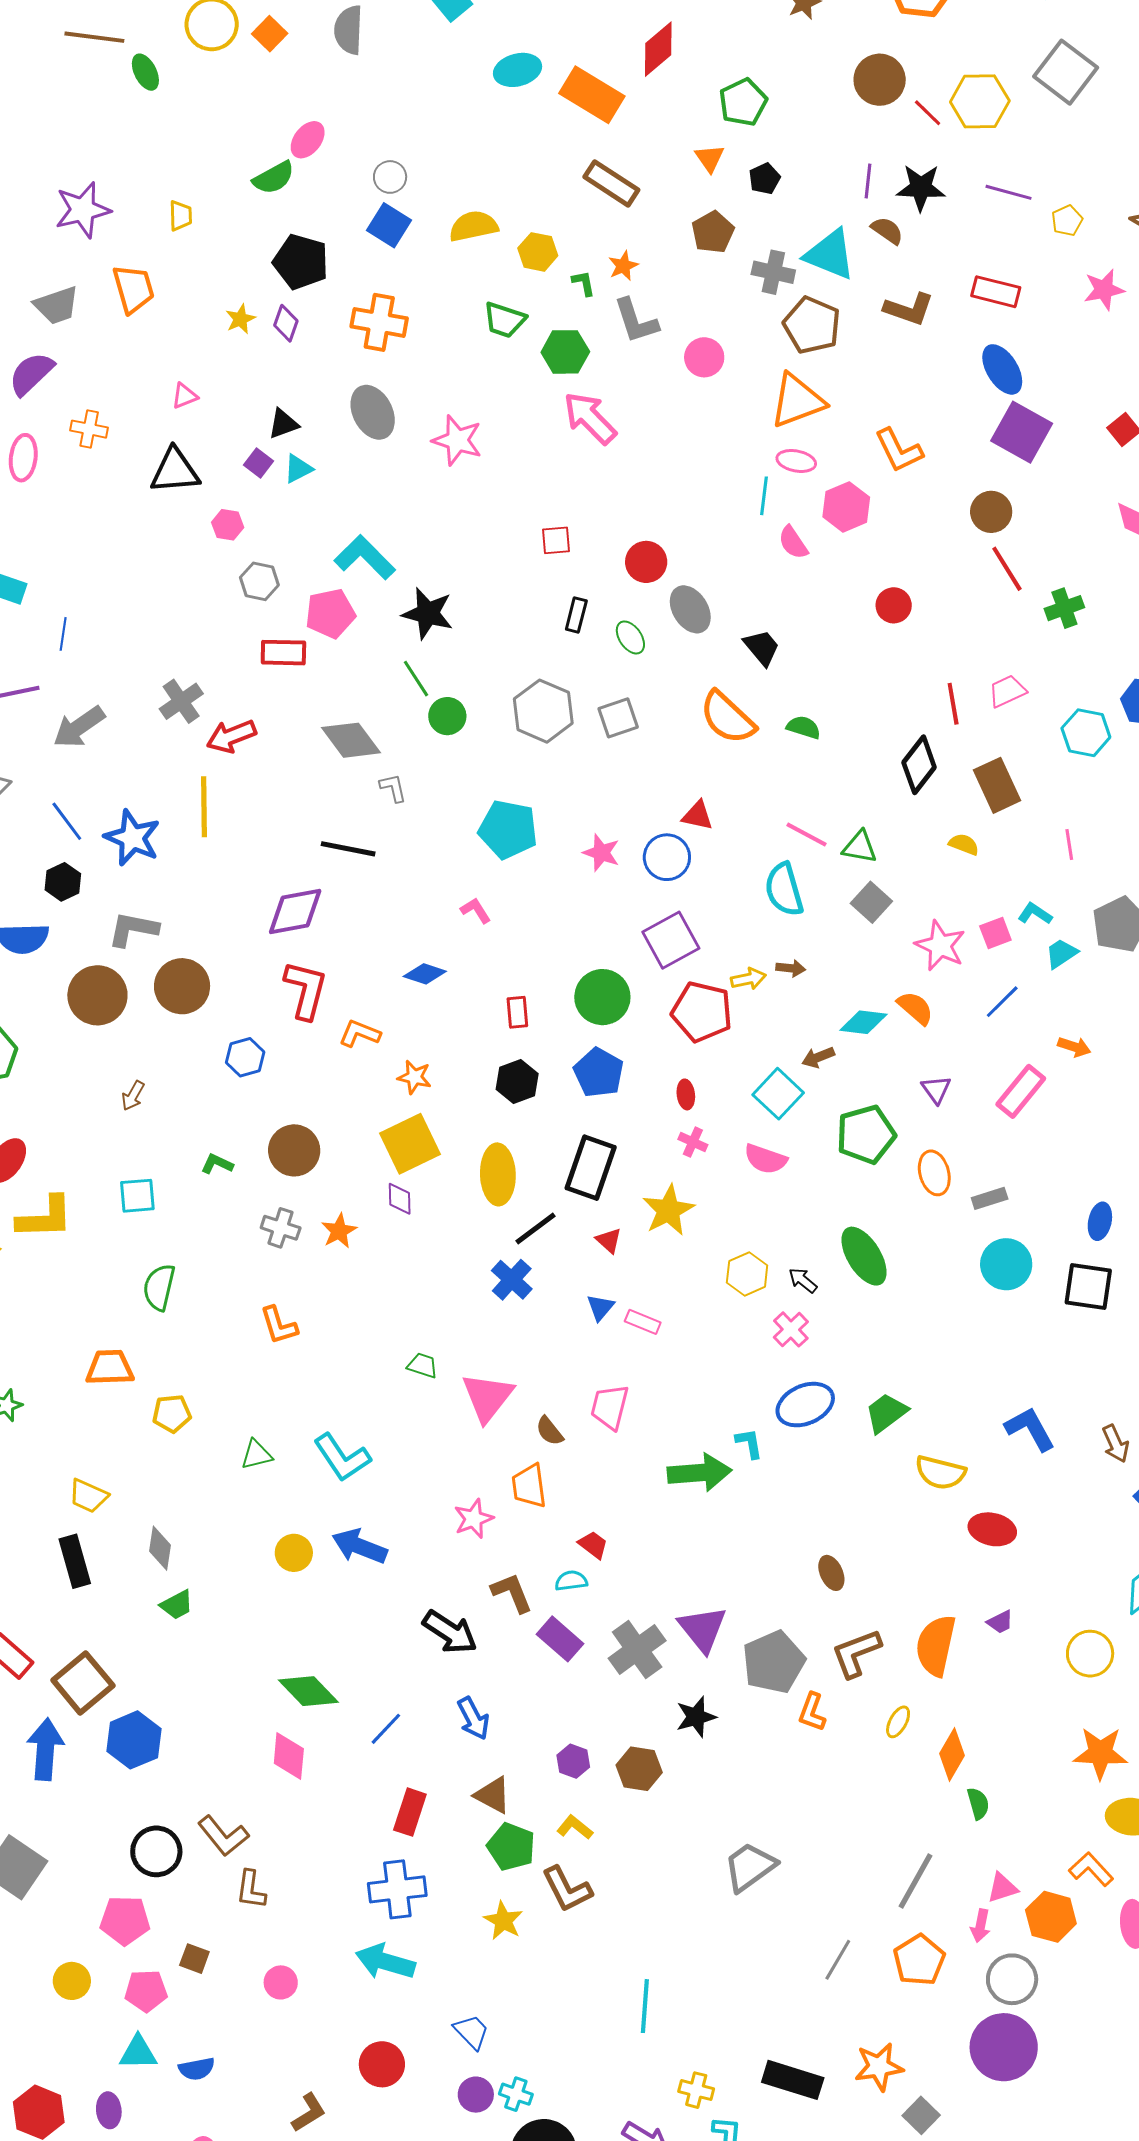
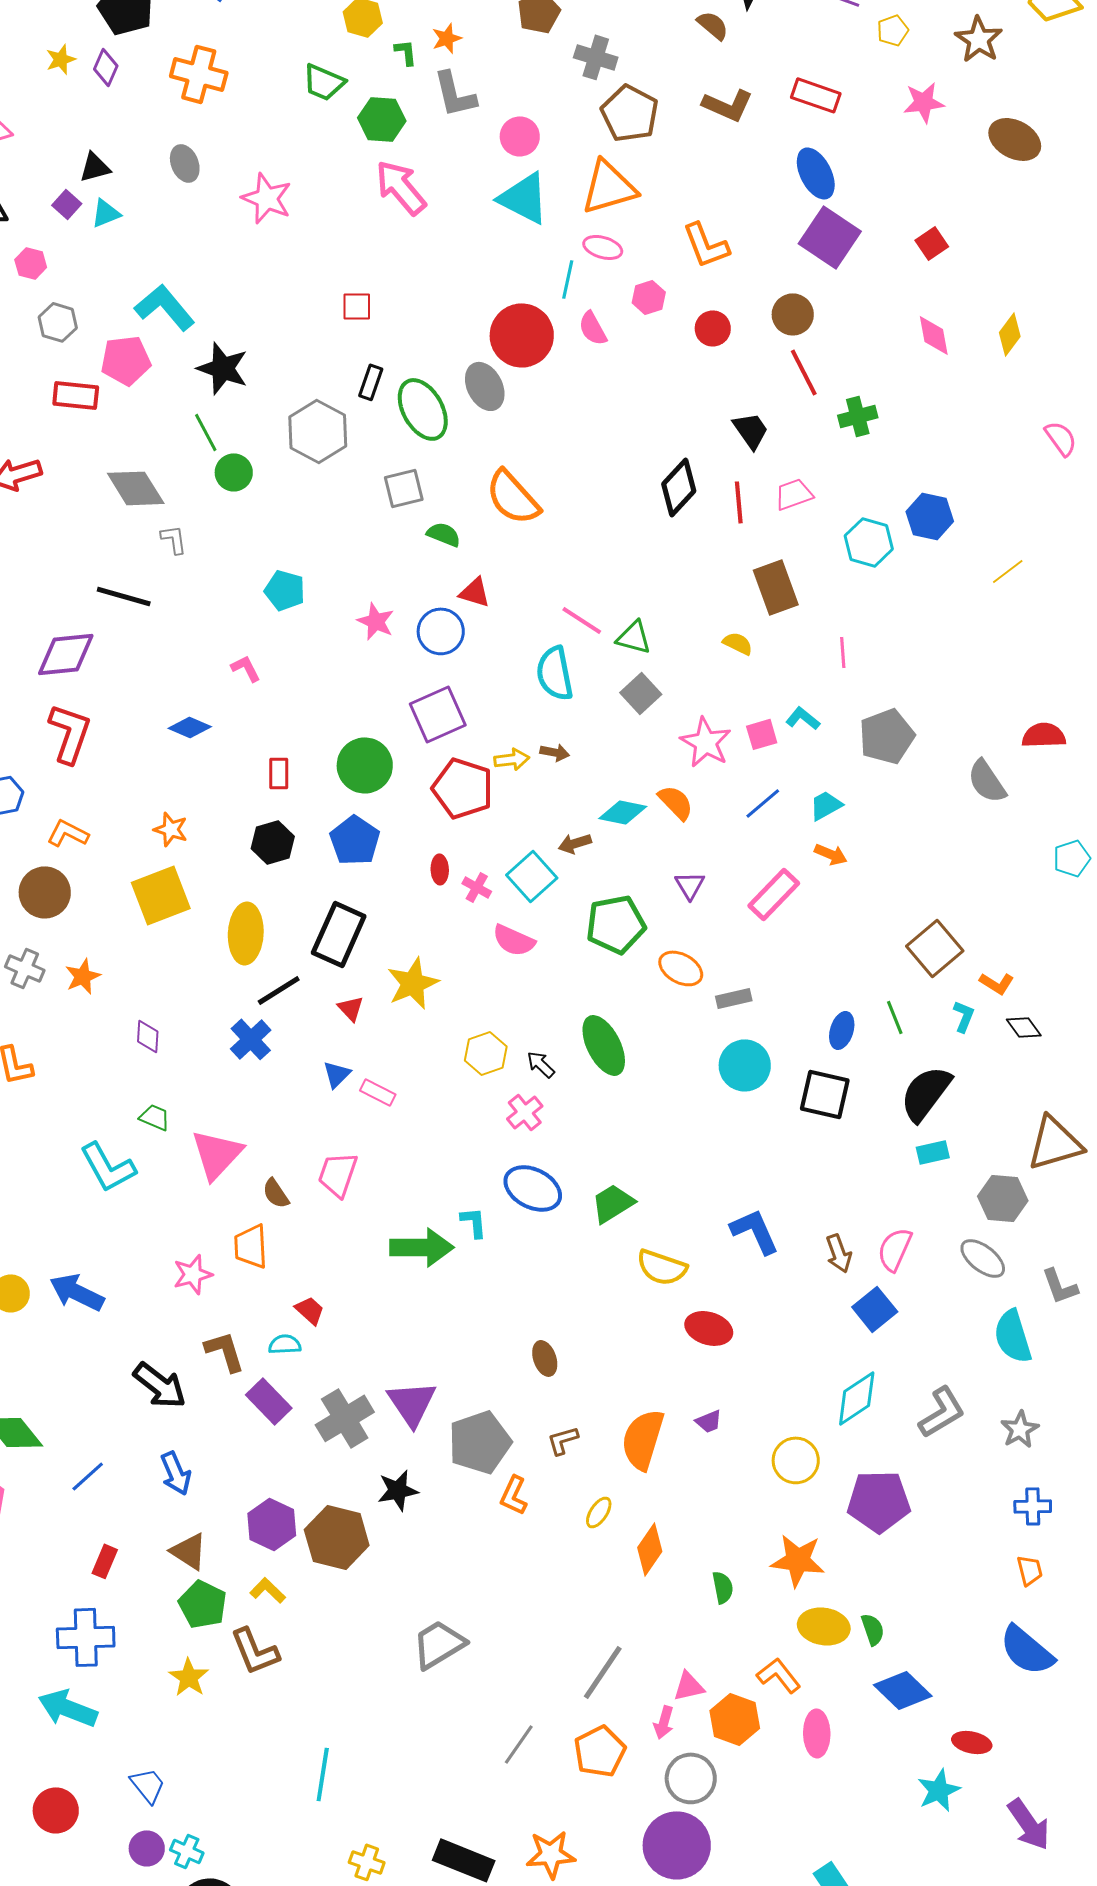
cyan triangle: (830, 254) -> (524, 198), moved
gray ellipse: (373, 412) -> (185, 163), size x0.7
pink hexagon: (846, 507) -> (649, 297), size x0.7
red circle: (646, 562) -> (522, 335), moved, size x1.5
red circle: (894, 605) -> (713, 328), moved
green ellipse: (630, 637) -> (423, 409), size x1.8
black trapezoid: (762, 648) -> (751, 430), moved
gray hexagon: (543, 711) -> (318, 431), moved
green semicircle: (804, 727) -> (444, 534), moved
black diamond: (919, 765) -> (679, 487), moved
cyan pentagon: (508, 829) -> (285, 590), size x0.7
cyan trapezoid: (1061, 954) -> (826, 805), moved
orange L-shape: (360, 1034) -> (68, 833), moved
pink cross: (693, 1142) -> (477, 887), moved
orange ellipse: (934, 1173) -> (681, 968), turned -51
purple diamond: (400, 1199) -> (148, 1036), moved
blue ellipse: (805, 1405) -> (533, 1188), turned 46
cyan L-shape: (342, 1457) -> (108, 1167), moved
brown L-shape: (856, 1653) -> (563, 1440), size x0.6
purple hexagon: (573, 1761) -> (272, 1524), size x1.5
brown hexagon: (639, 1769) -> (337, 1537), size x1.4
green semicircle: (978, 1803) -> (723, 1587), moved
red rectangle: (410, 1812) -> (105, 1561), size x0.7

